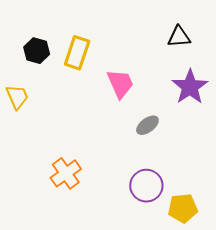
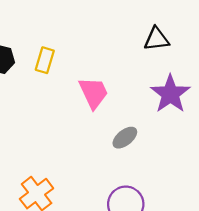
yellow rectangle: (77, 53) -> (45, 60), size x0.7

